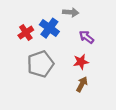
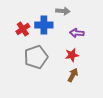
blue cross: (49, 28) -> (44, 25), turned -36
purple arrow: (86, 37) -> (77, 33), turned -32

